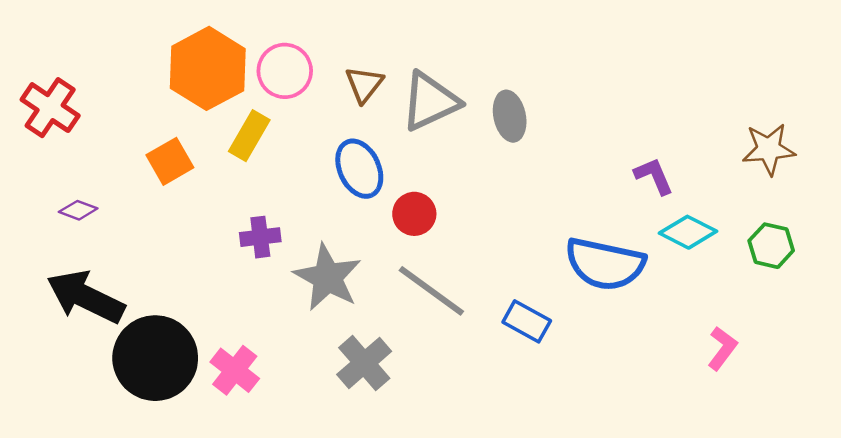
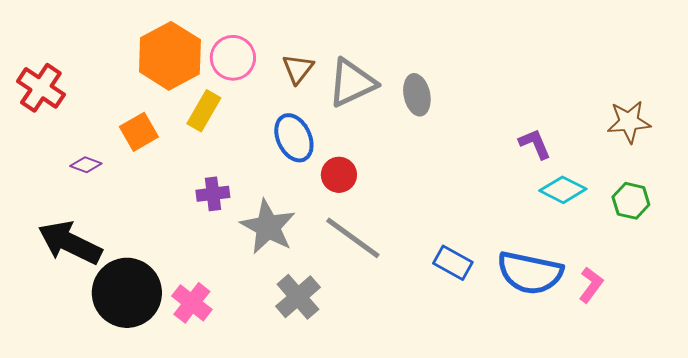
purple diamond: (78, 210) -> (86, 165), moved
blue semicircle: (605, 264) -> (530, 273), moved
blue rectangle: (527, 321) -> (453, 263), moved

